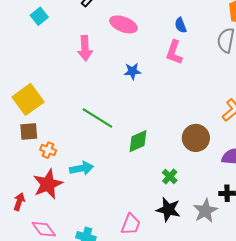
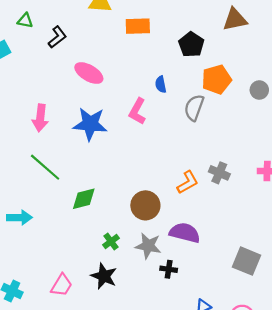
blue semicircle: (181, 25) -> (161, 84), moved
pink arrow: (85, 48) -> (40, 118), moved
blue star: (132, 71) -> (90, 124), size x1.8
gray star: (205, 211) -> (148, 246), moved, turned 30

